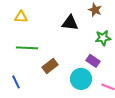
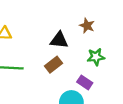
brown rectangle: (50, 66) -> (54, 65), moved

